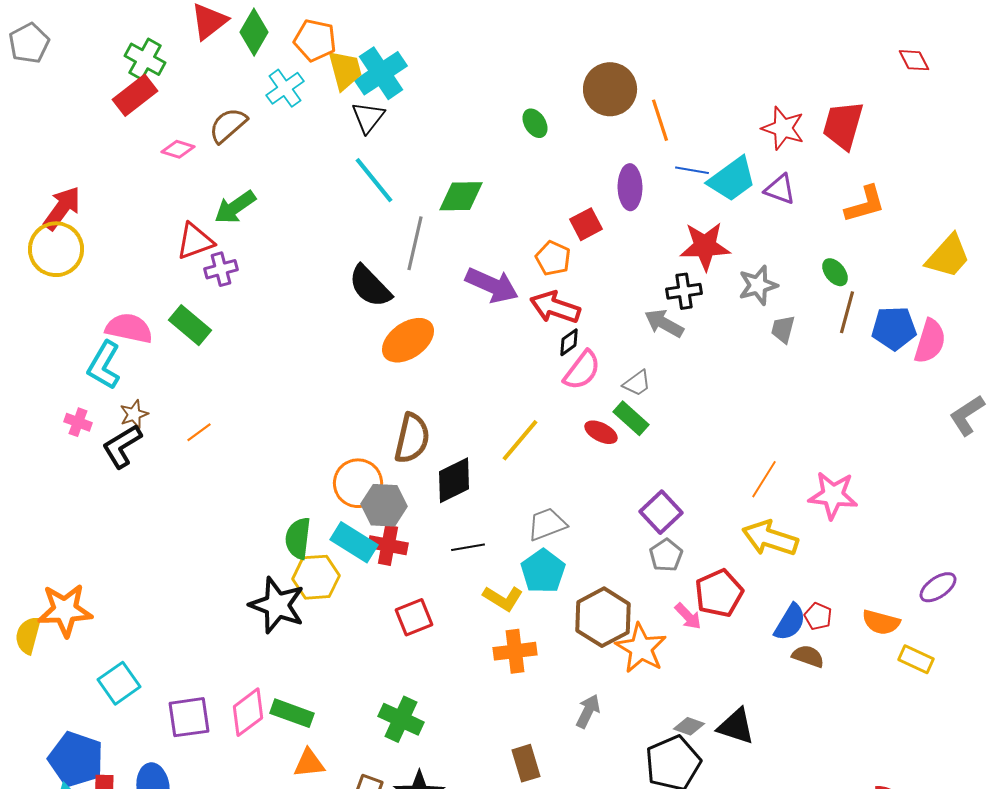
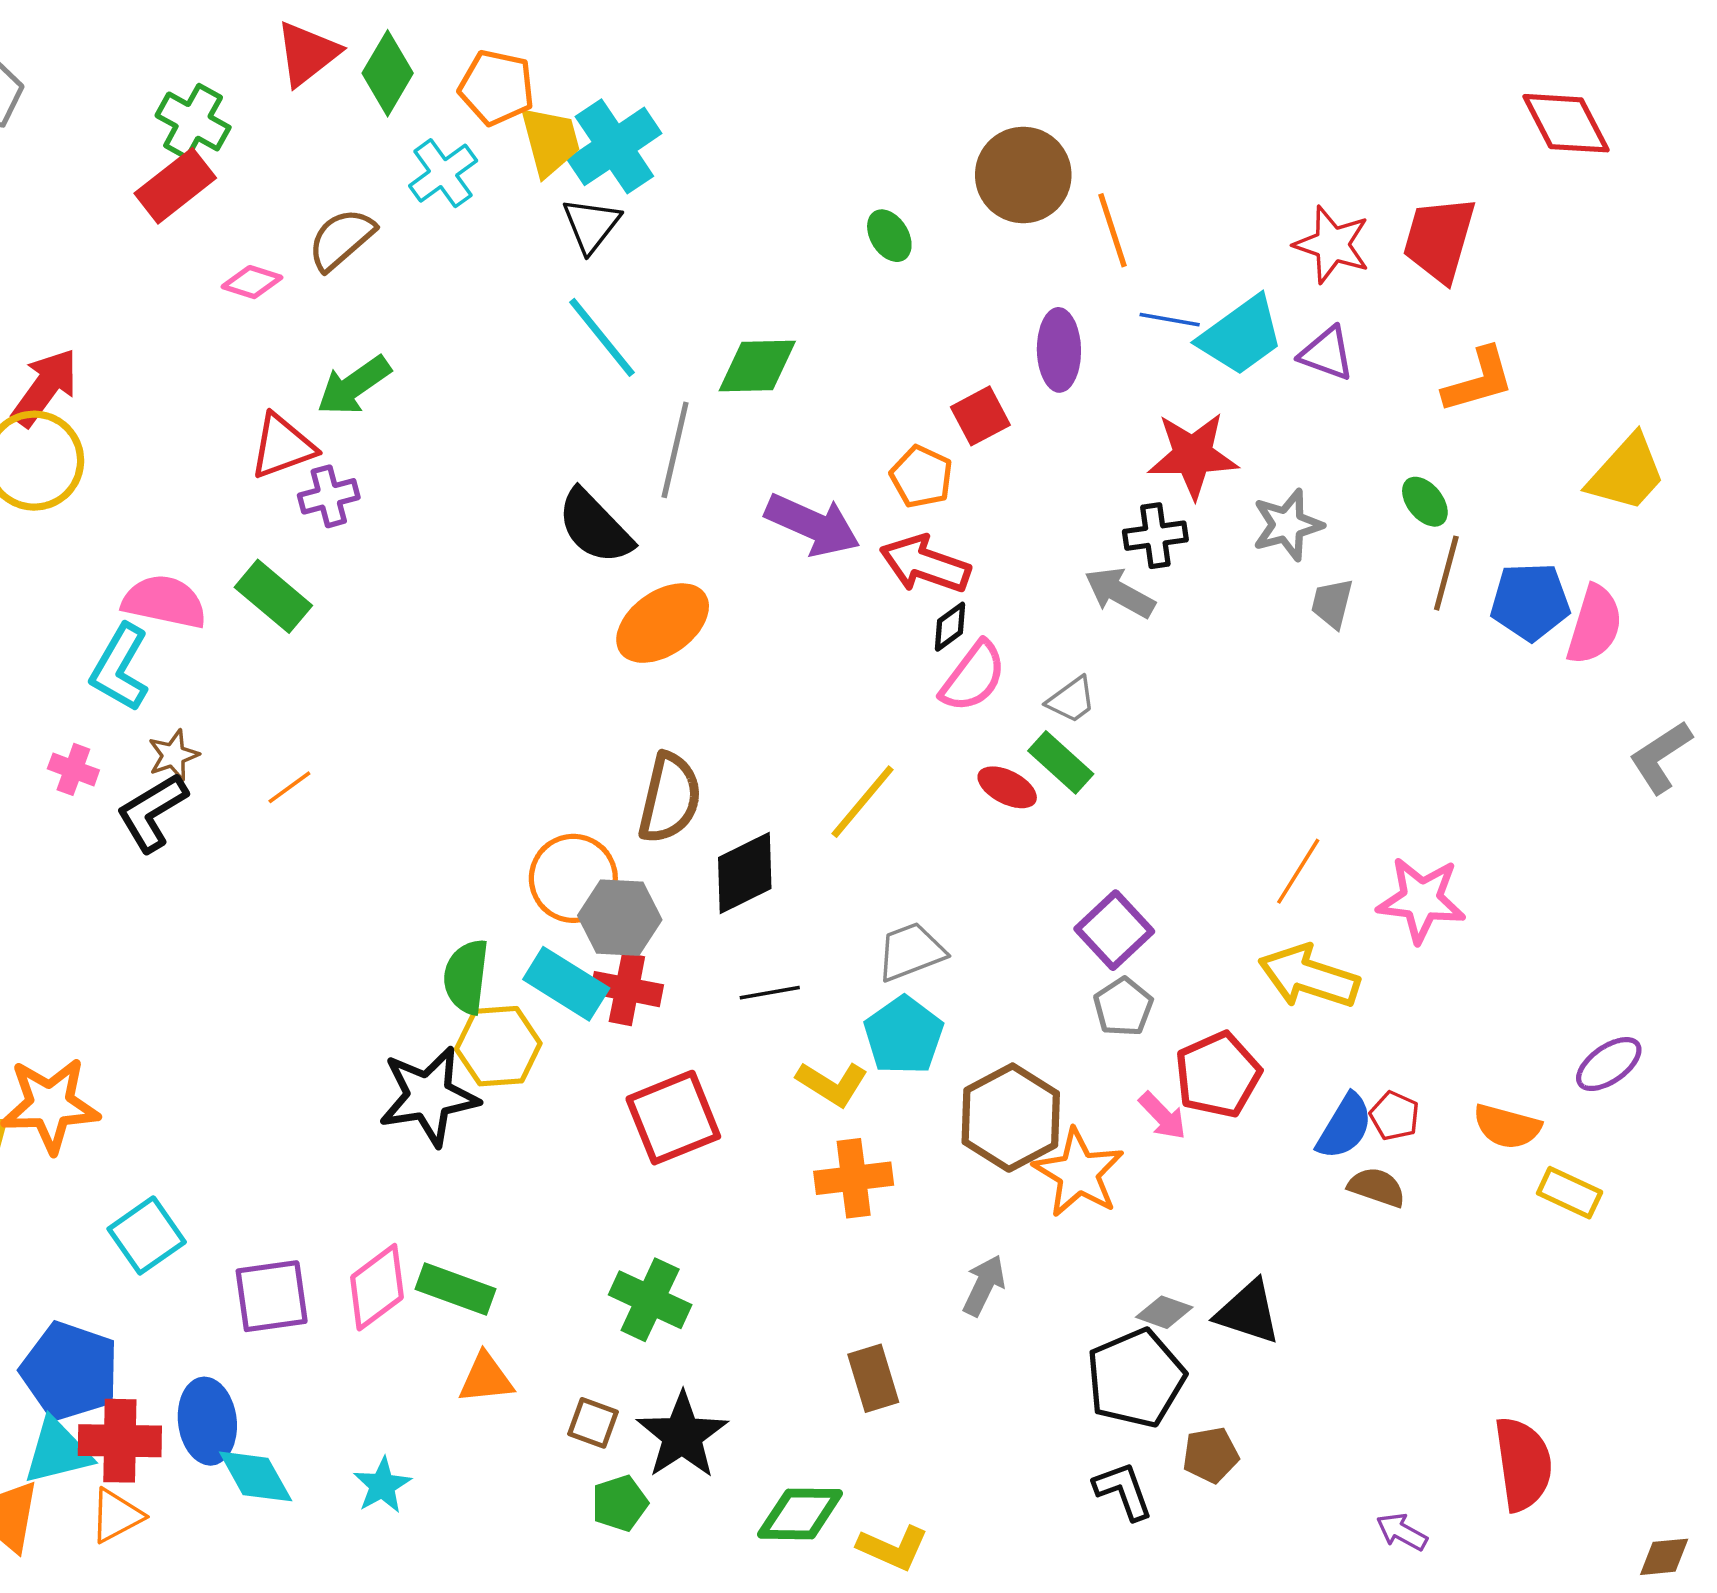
red diamond: (914, 60) -> (1566, 123), size x1.6
black star: (277, 605) -> (429, 1096), turned -30
red square: (414, 617) -> (673, 1118), size x1.4

